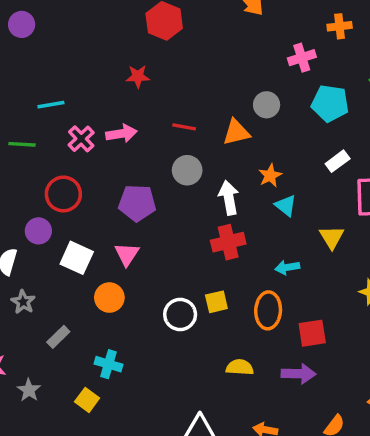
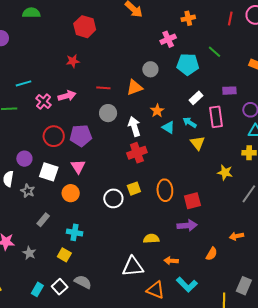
red circle: (63, 194) -> (54, 136), moved
cyan arrow: (287, 267) -> (190, 122), moved, turned 48
gray star: (23, 302) -> (28, 191), moved
yellow semicircle: (240, 367) -> (151, 239), moved

